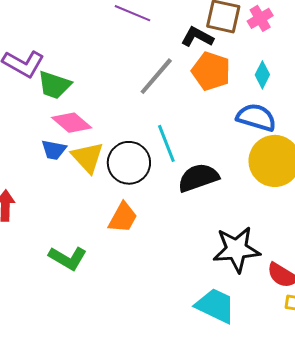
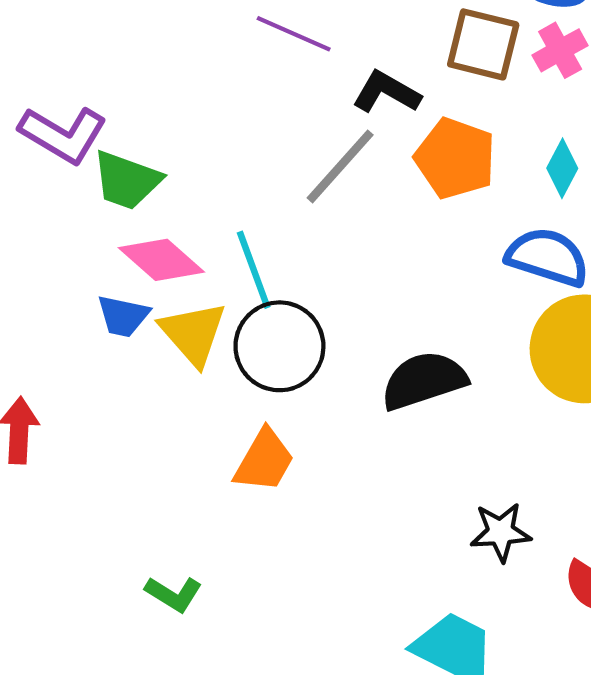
black L-shape: (197, 37) -> (387, 92), moved
cyan line: (166, 143) -> (254, 270), moved
black star: (237, 249) -> (501, 532), size x0.6
green L-shape: (68, 258) -> (174, 594), moved, size x0.7

